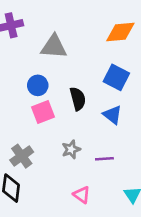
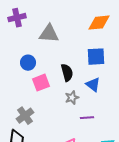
blue square: (116, 77) -> (96, 57), turned -30
blue circle: (38, 85) -> (28, 63), moved
gray star: (71, 149) -> (72, 98), moved

